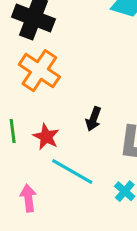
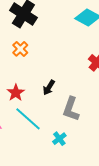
orange cross: (39, 71) -> (20, 49), size x0.6

